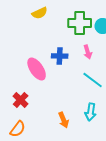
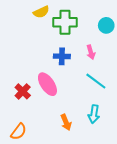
green cross: (80, 23) -> (65, 22), moved
pink ellipse: (37, 69) -> (47, 84), moved
red cross: (21, 100) -> (23, 91), moved

